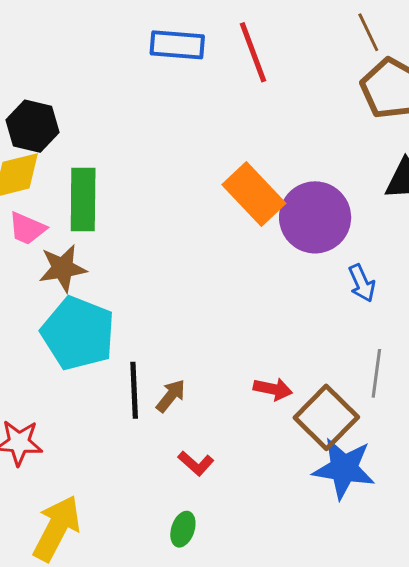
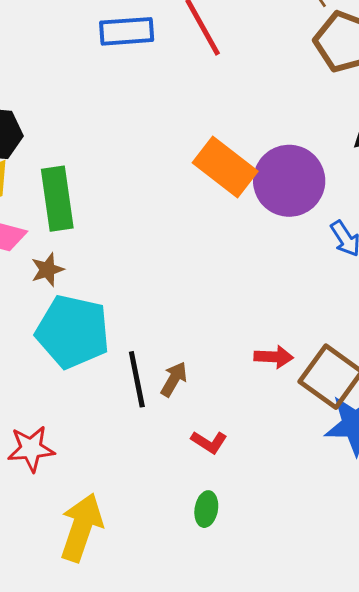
brown star: (63, 268) -> (47, 270), size x0.7

